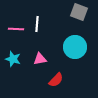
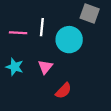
cyan circle: (75, 47) -> (69, 40), moved
pink triangle: (40, 59) -> (45, 67), turned -40

